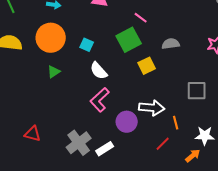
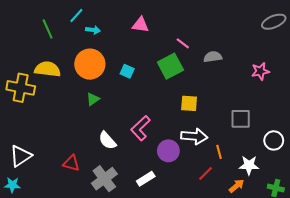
gray semicircle: (171, 44) -> (213, 57), moved
yellow square: (147, 66) -> (189, 103), moved, turned 30
white semicircle: (99, 71) -> (107, 140), moved
gray cross: (79, 143) -> (104, 179), moved

